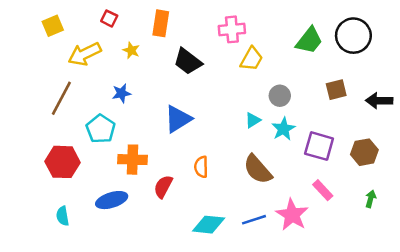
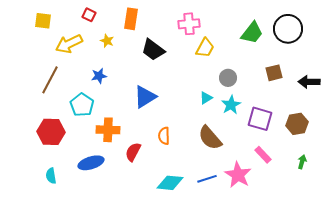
yellow square: (53, 26) -> (43, 21), turned 30

